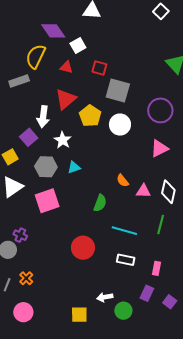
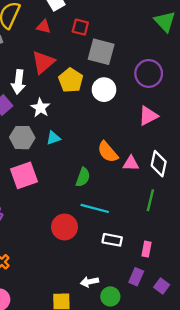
orange semicircle: (123, 181) -> (108, 152), size x1.5
cyan line: (124, 231) -> (95, 208), moved

